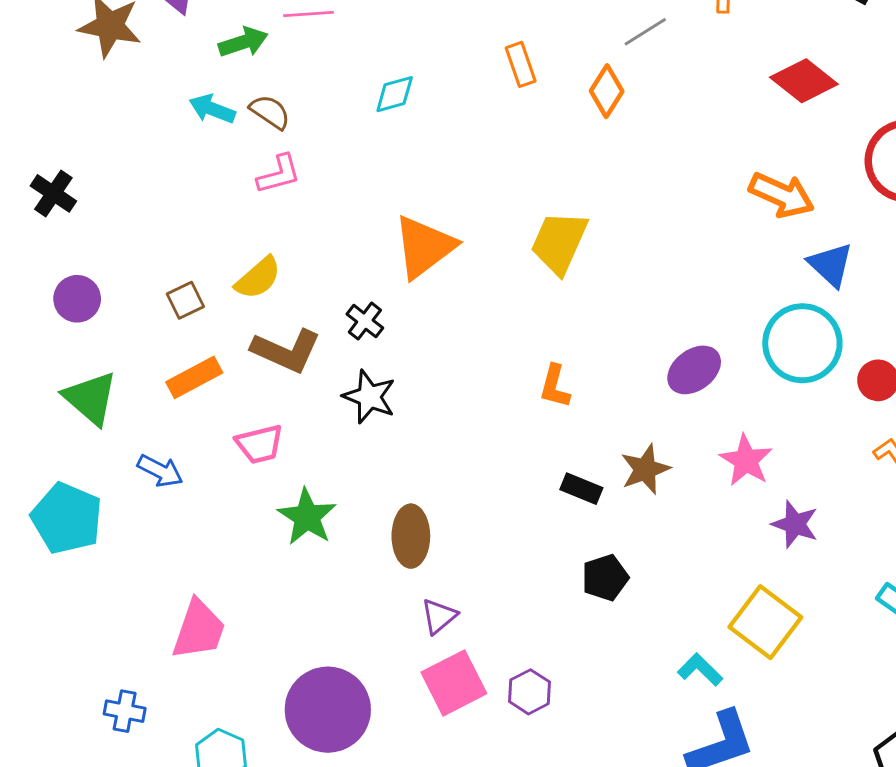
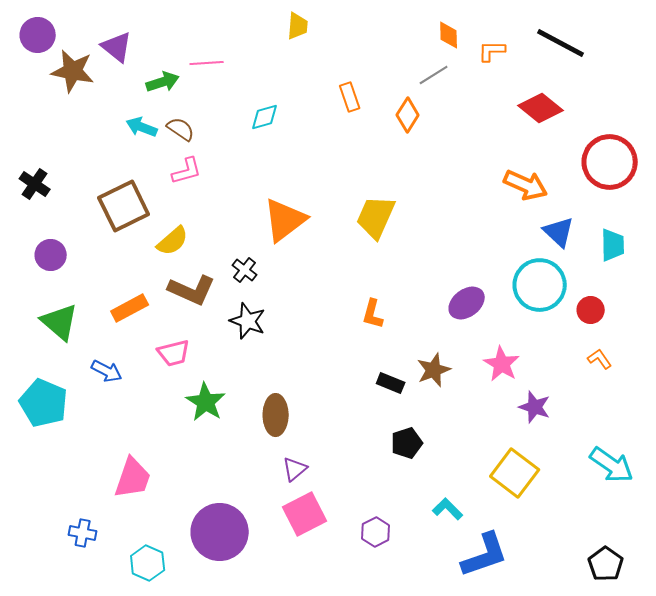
brown square: (185, 300) -> (124, 206), moved, size x2.0
cyan L-shape: (700, 670) -> (448, 509), moved
purple hexagon: (530, 692) -> (376, 532), moved

